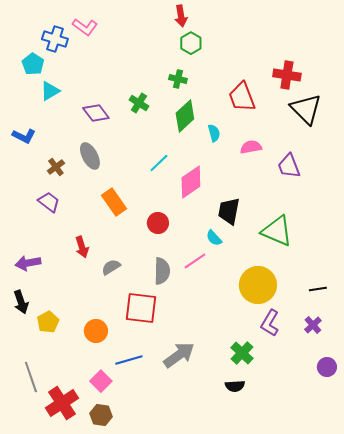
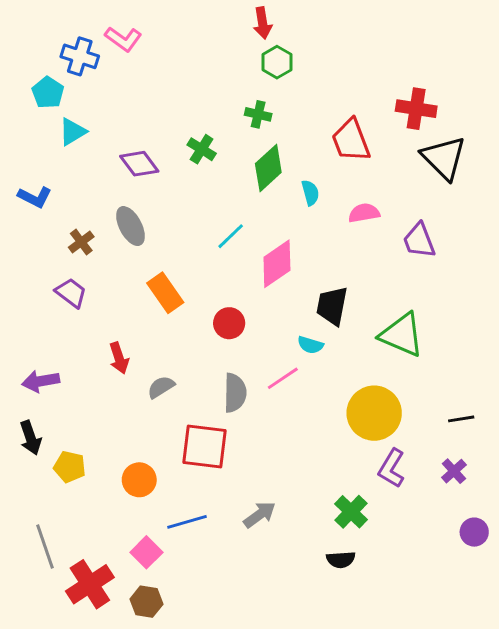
cyan semicircle: (214, 238) -> (310, 345), turned -30
yellow pentagon: (48, 322) -> (70, 467), turned -30
gray arrow: (179, 355) -> (260, 515), size x0.7

